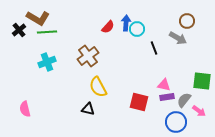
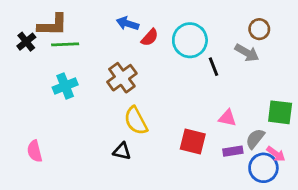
brown L-shape: (38, 18) -> (53, 25), turned -30
blue arrow: (126, 23) -> (128, 24), moved, turned -77
cyan circle: (137, 29) -> (190, 40), size x1.6
purple rectangle: (167, 97) -> (233, 151), moved
blue circle: (176, 122) -> (263, 168), moved

